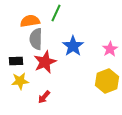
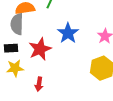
gray semicircle: (36, 39) -> (17, 24), moved
red arrow: (44, 97) -> (39, 84), turned -32

